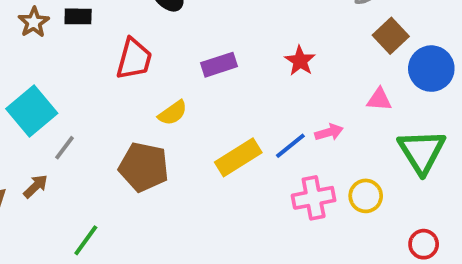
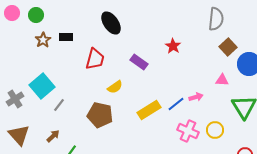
red star: (300, 61) -> (173, 46), moved
purple rectangle: (219, 65) -> (139, 62), turned 54
brown arrow: (36, 186) -> (53, 136), moved
pink cross: (314, 198) -> (188, 131), turned 35

